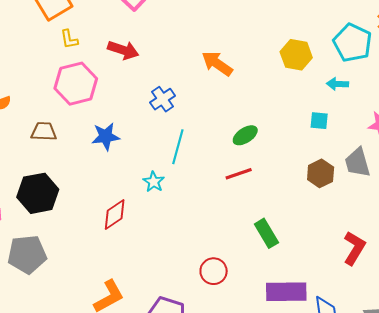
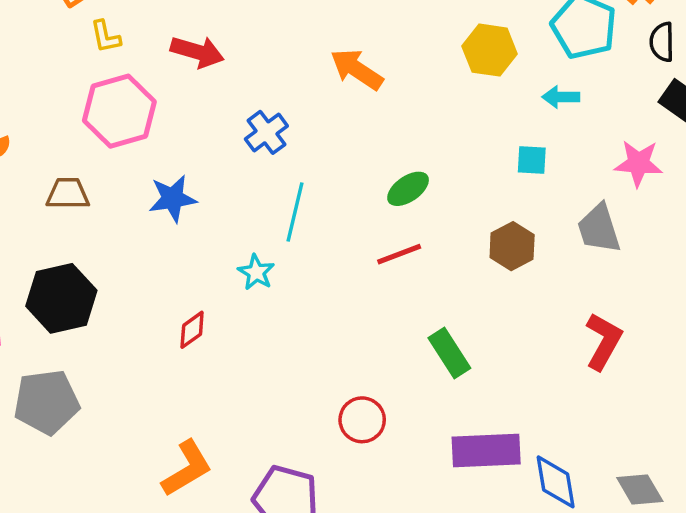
brown hexagon: (321, 173) -> (512, 246), moved
red diamond: (115, 214) -> (192, 330), size x0.7
red L-shape: (354, 248) -> (604, 341), moved

